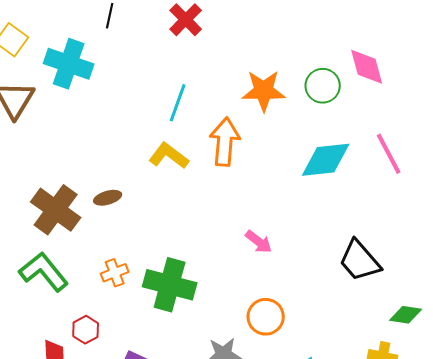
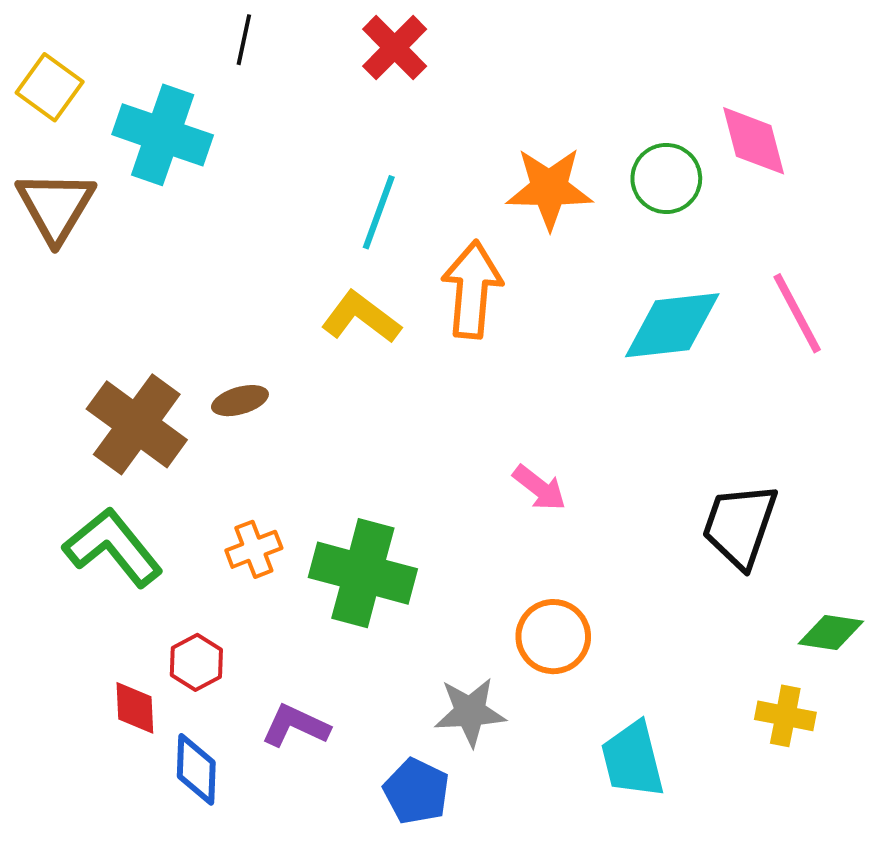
black trapezoid: (360, 261) -> (740, 526), turned 60

